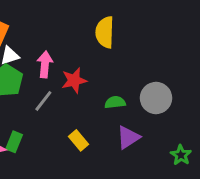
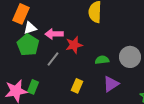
pink arrow: (45, 64) -> (54, 34), turned -96
yellow rectangle: (78, 140) -> (77, 86), turned 64

